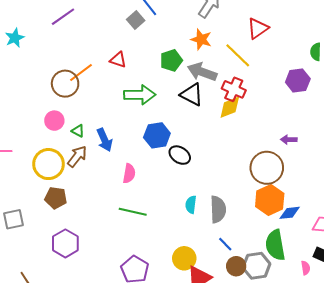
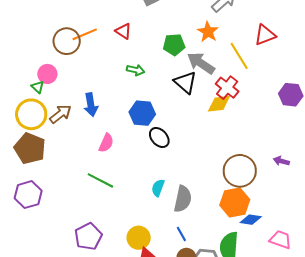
green arrow: (140, 95) -> (136, 70), size x0.6
green triangle: (78, 131) -> (38, 87), moved
purple arrow: (289, 140) -> (281, 161), moved
brown pentagon: (56, 198) -> (30, 148), size x1.4

